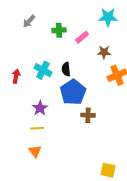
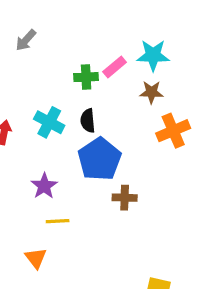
cyan star: (108, 17) -> (153, 55), moved
green cross: (59, 30) -> (86, 77), moved
yellow line: (37, 128) -> (58, 221), moved

